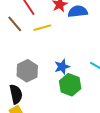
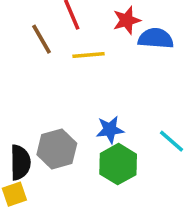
gray hexagon: (27, 71) -> (57, 149), moved

